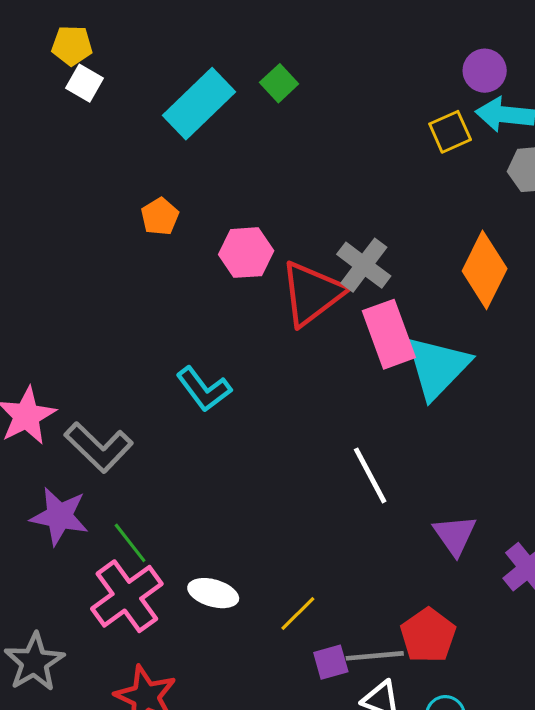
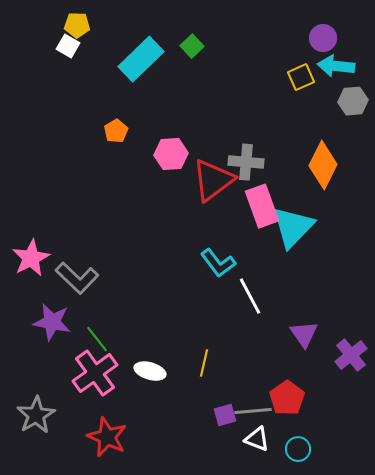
yellow pentagon: (72, 45) -> (77, 25), moved
gray cross: (364, 265) -> (246, 162), turned -32
cyan L-shape: (204, 389) -> (218, 263), moved
yellow line: (298, 613) -> (204, 363), moved, turned -32

